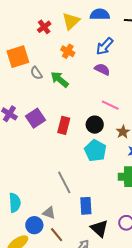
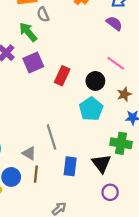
green arrow: (60, 79) -> (28, 32), moved
gray triangle: (49, 213) -> (29, 153), moved
black triangle: (99, 228) -> (101, 163), moved
brown line: (57, 235) -> (36, 174), moved, turned 35

